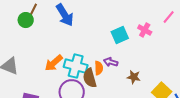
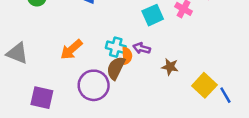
cyan cross: (76, 66) -> (116, 47), moved, size x0.7
brown semicircle: (90, 78) -> (116, 68), turned 42

